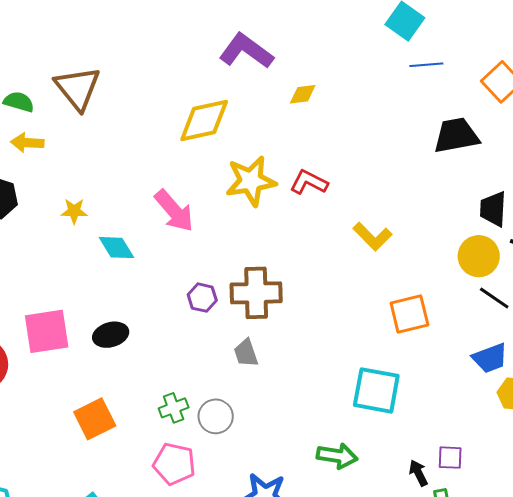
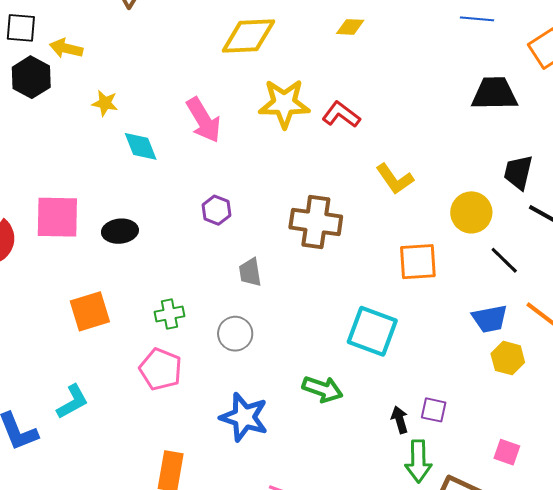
yellow arrow: (27, 143) -> (66, 48), moved
yellow circle: (479, 256) -> (471, 212), moved
brown cross: (256, 293) -> (316, 222), moved
gray circle: (216, 416) -> (235, 334), moved

